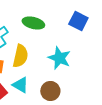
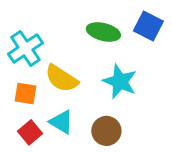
green ellipse: (33, 23) -> (103, 32), moved
yellow semicircle: (20, 56) -> (61, 78), turned 110

